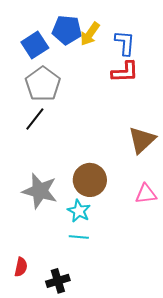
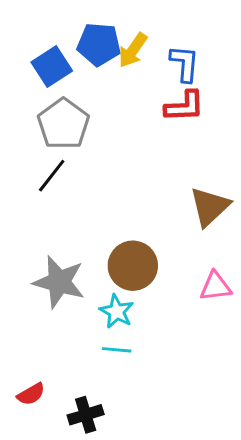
red semicircle: (21, 267) -> (31, 394), turned 48

